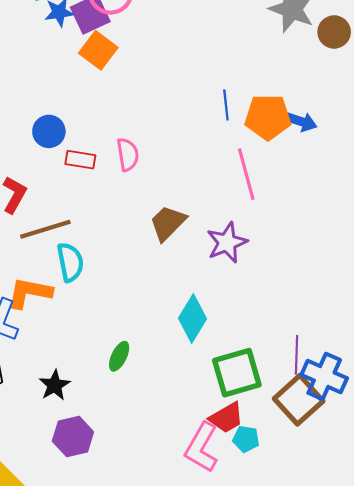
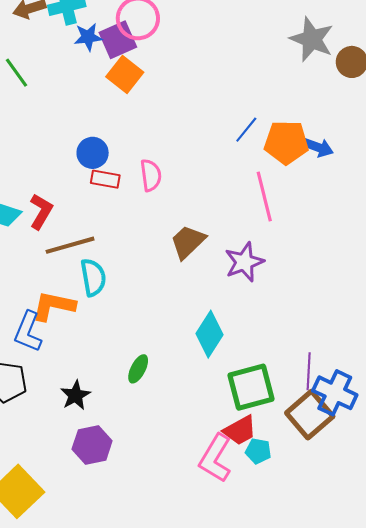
blue line: (226, 105) -> (246, 130), turned 44
blue circle: (49, 131) -> (93, 153), moved

